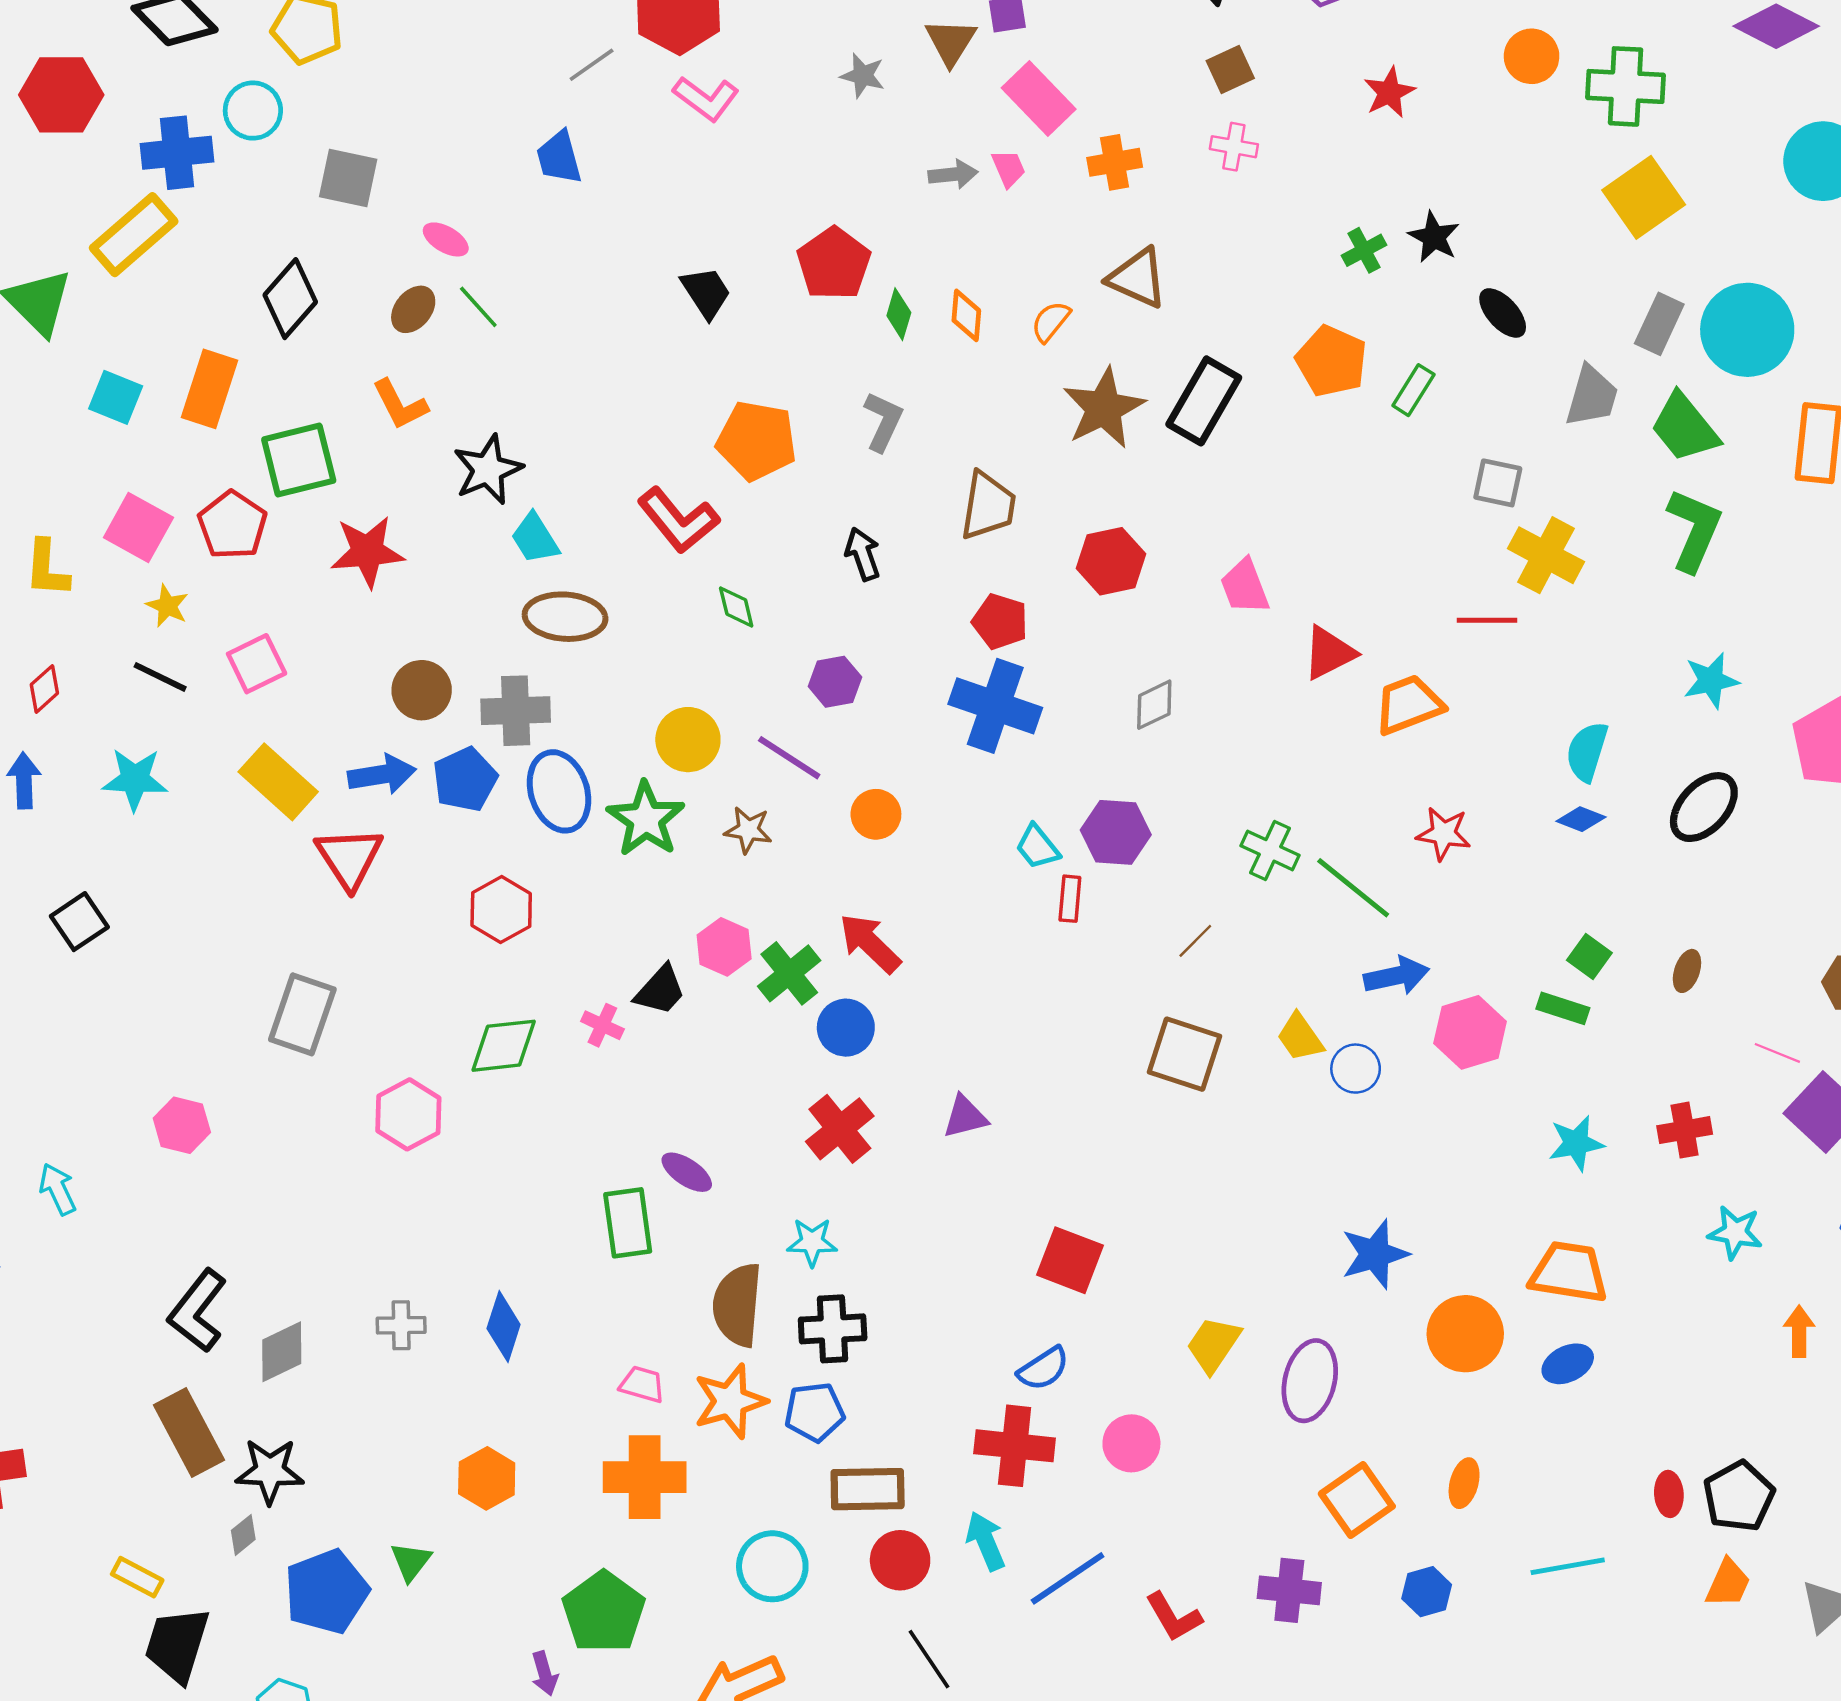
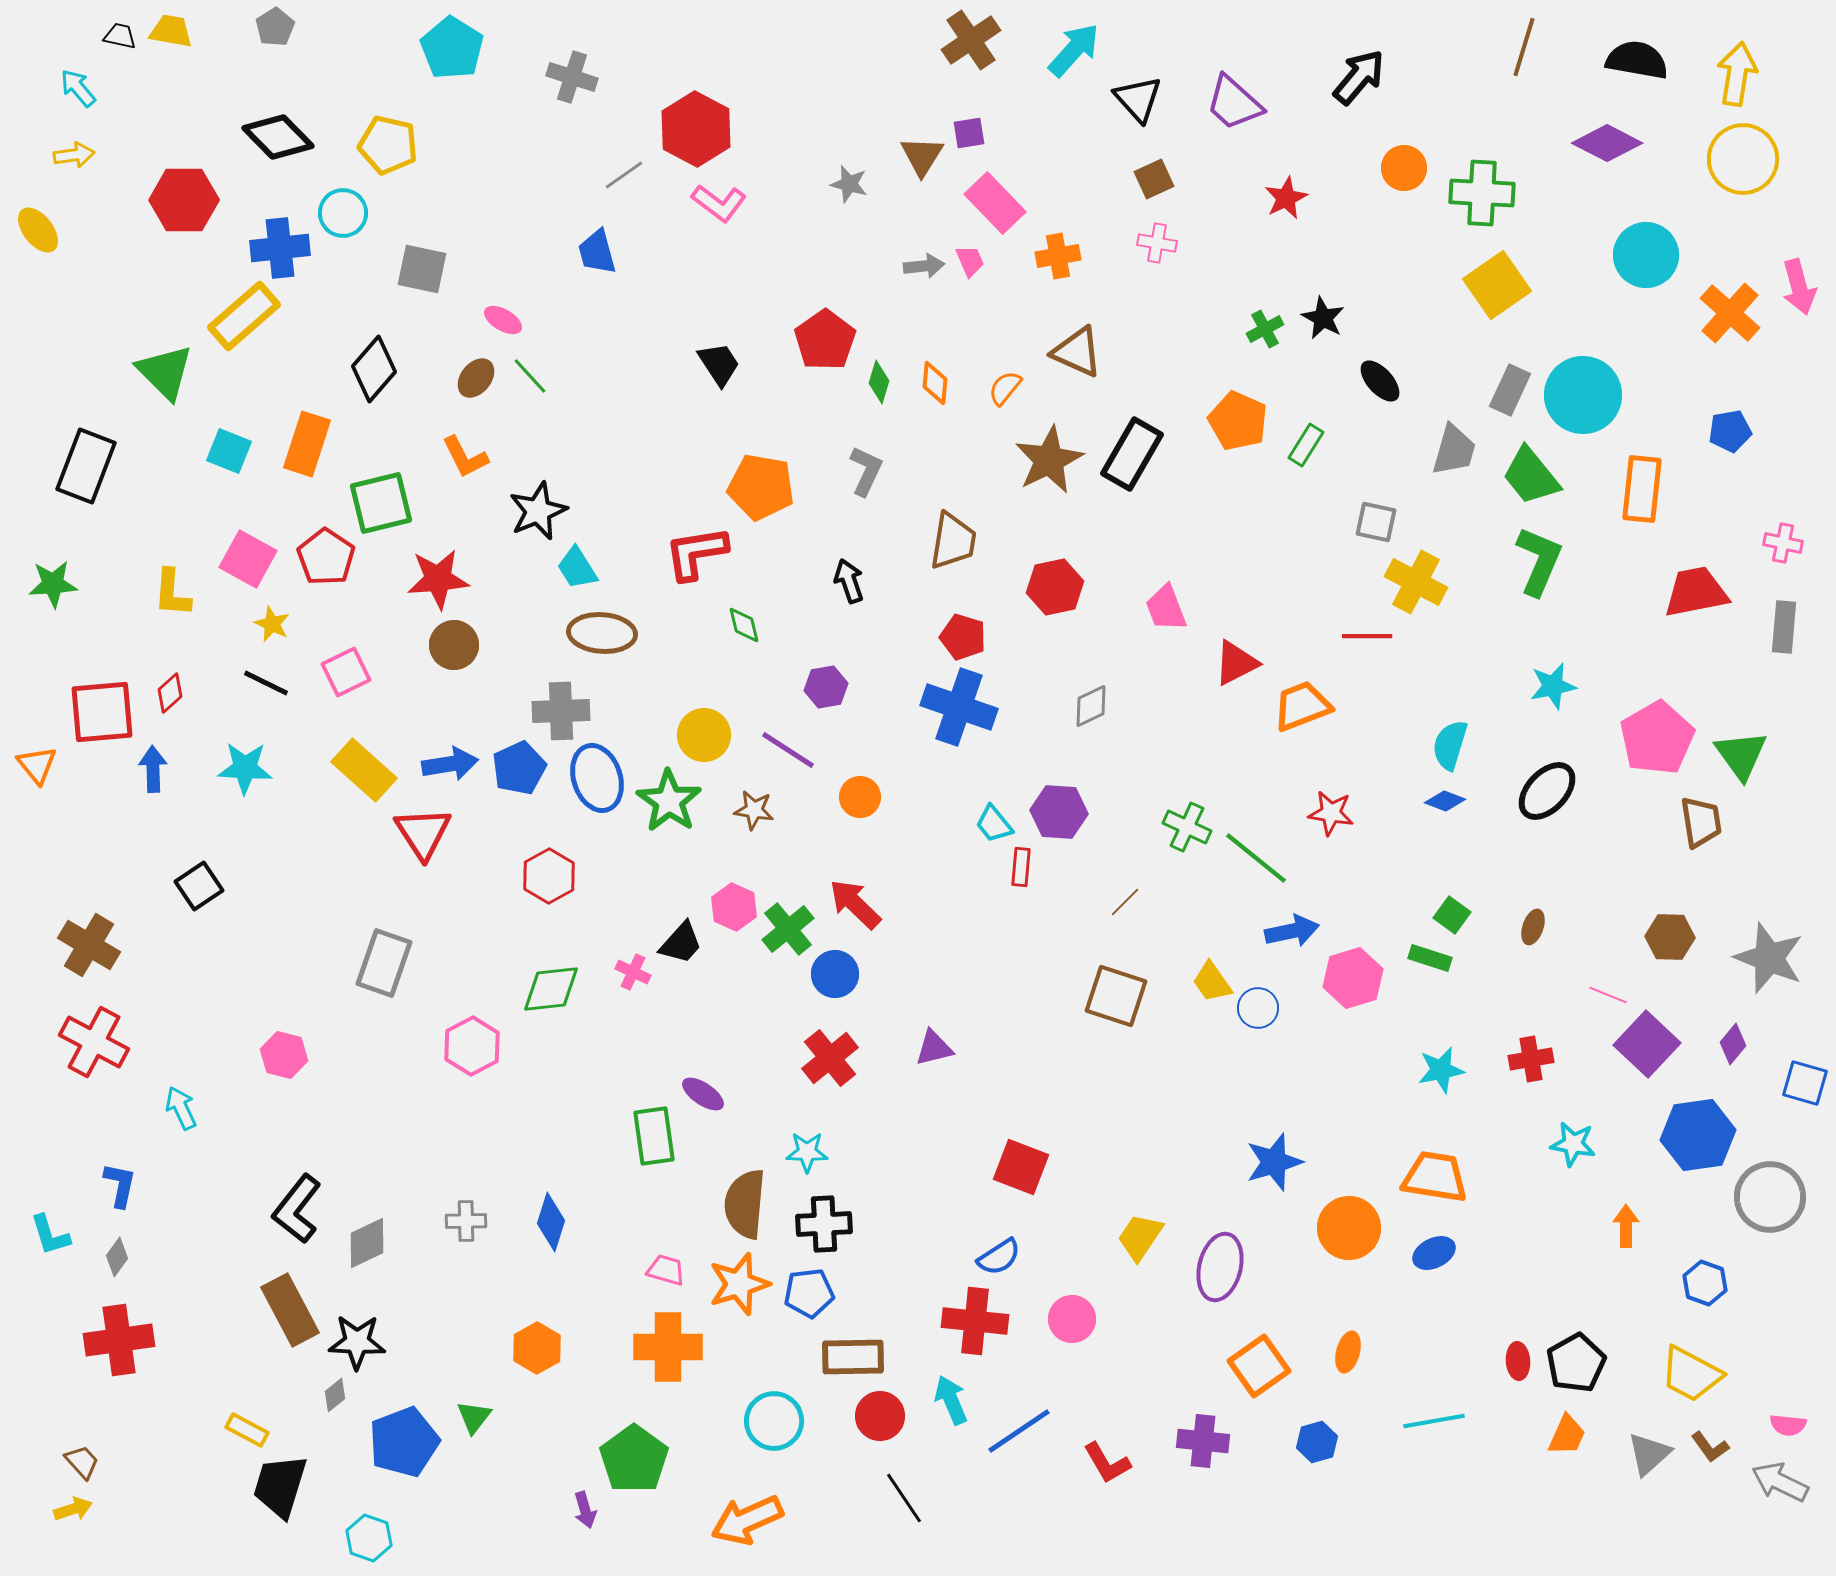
red L-shape: (678, 520) -> (696, 553), turned 120
brown circle: (422, 690) -> (454, 645), moved

